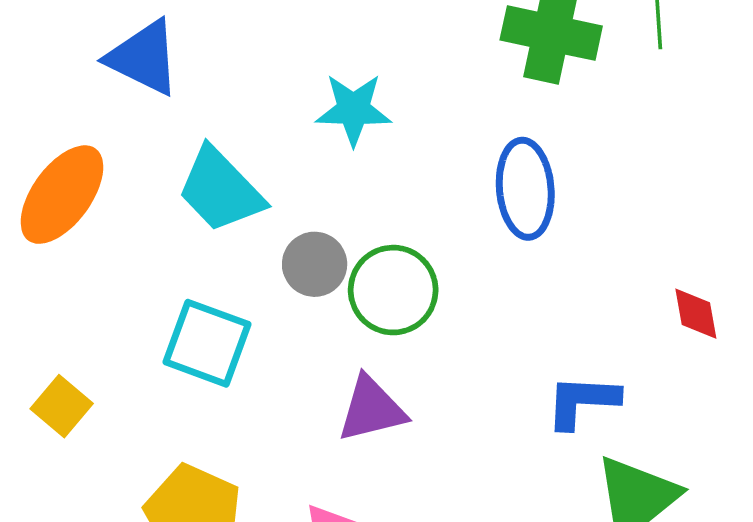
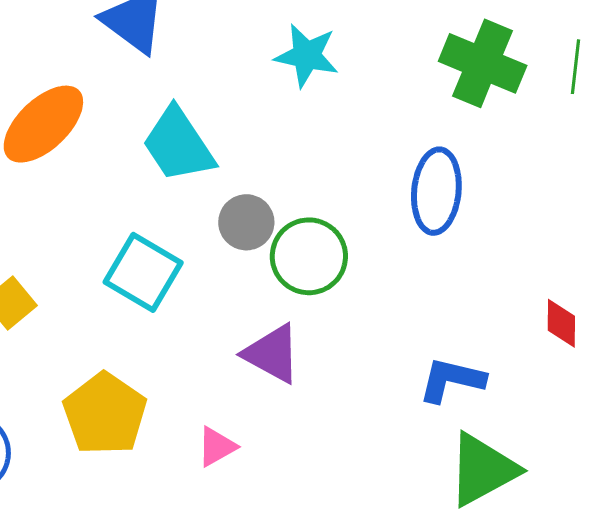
cyan star: (353, 110) -> (307, 56), moved
purple triangle: (372, 409) -> (272, 354), turned 32

